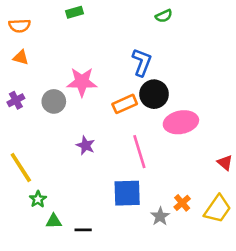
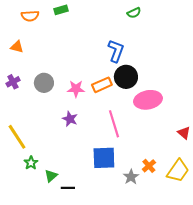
orange semicircle: (20, 26) -> (30, 16), moved
pink star: (82, 82) -> (76, 89), moved, size x0.7
green triangle: (54, 221) -> (51, 176), moved, turned -40

